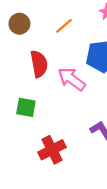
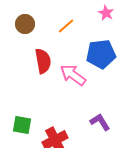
green square: (26, 107) -> (22, 125), moved

